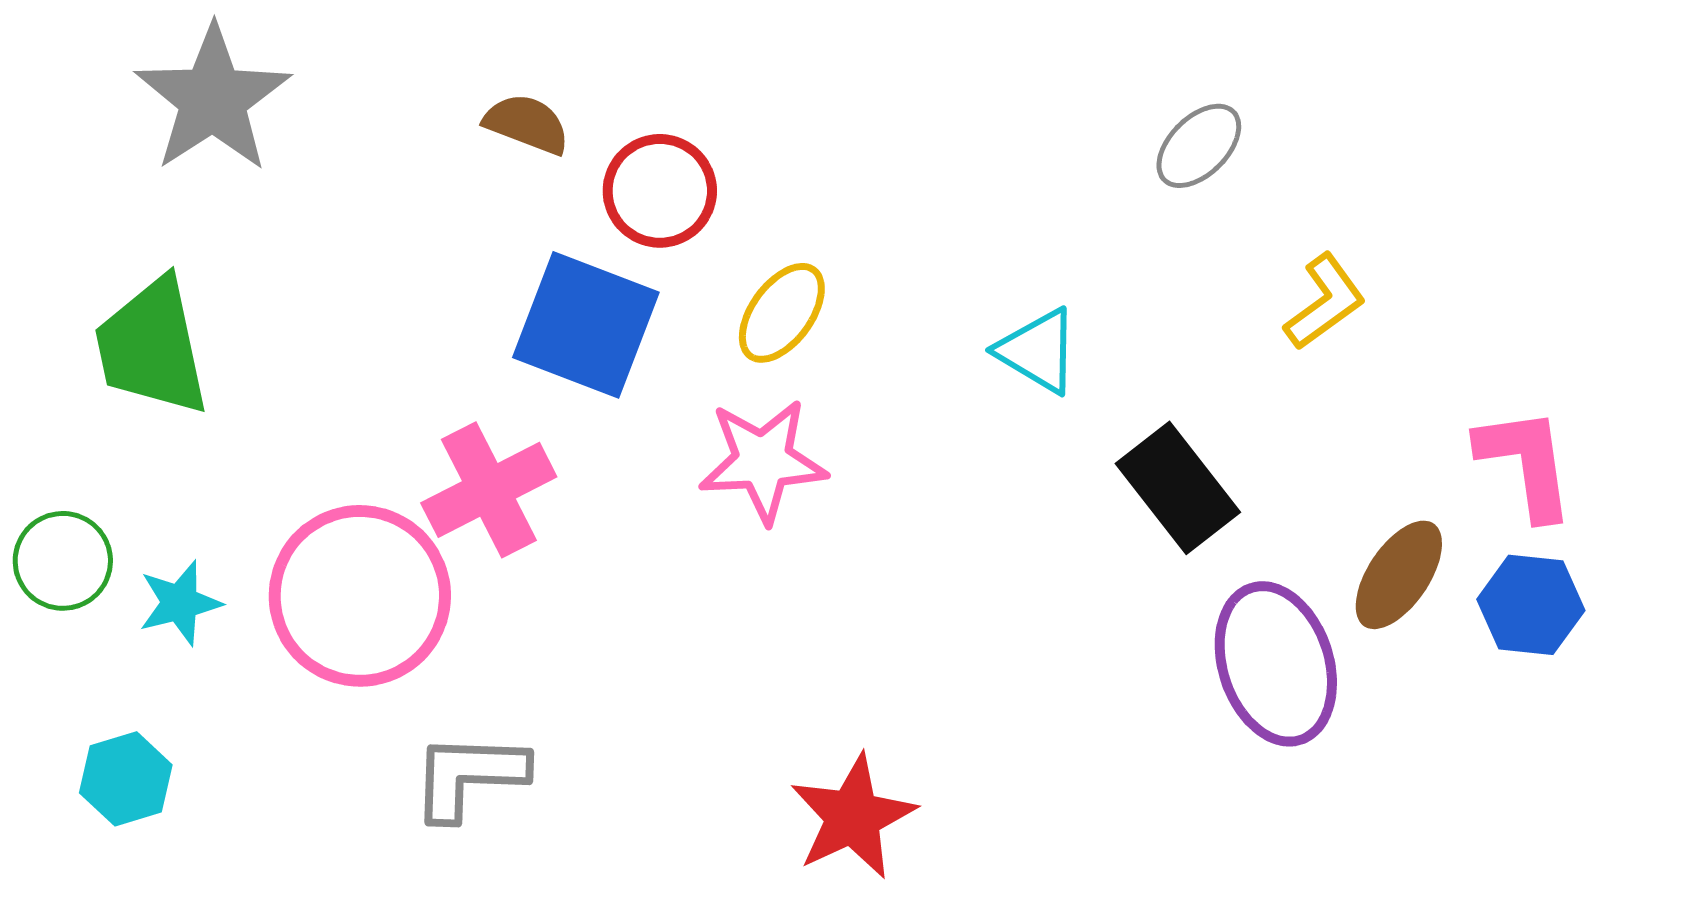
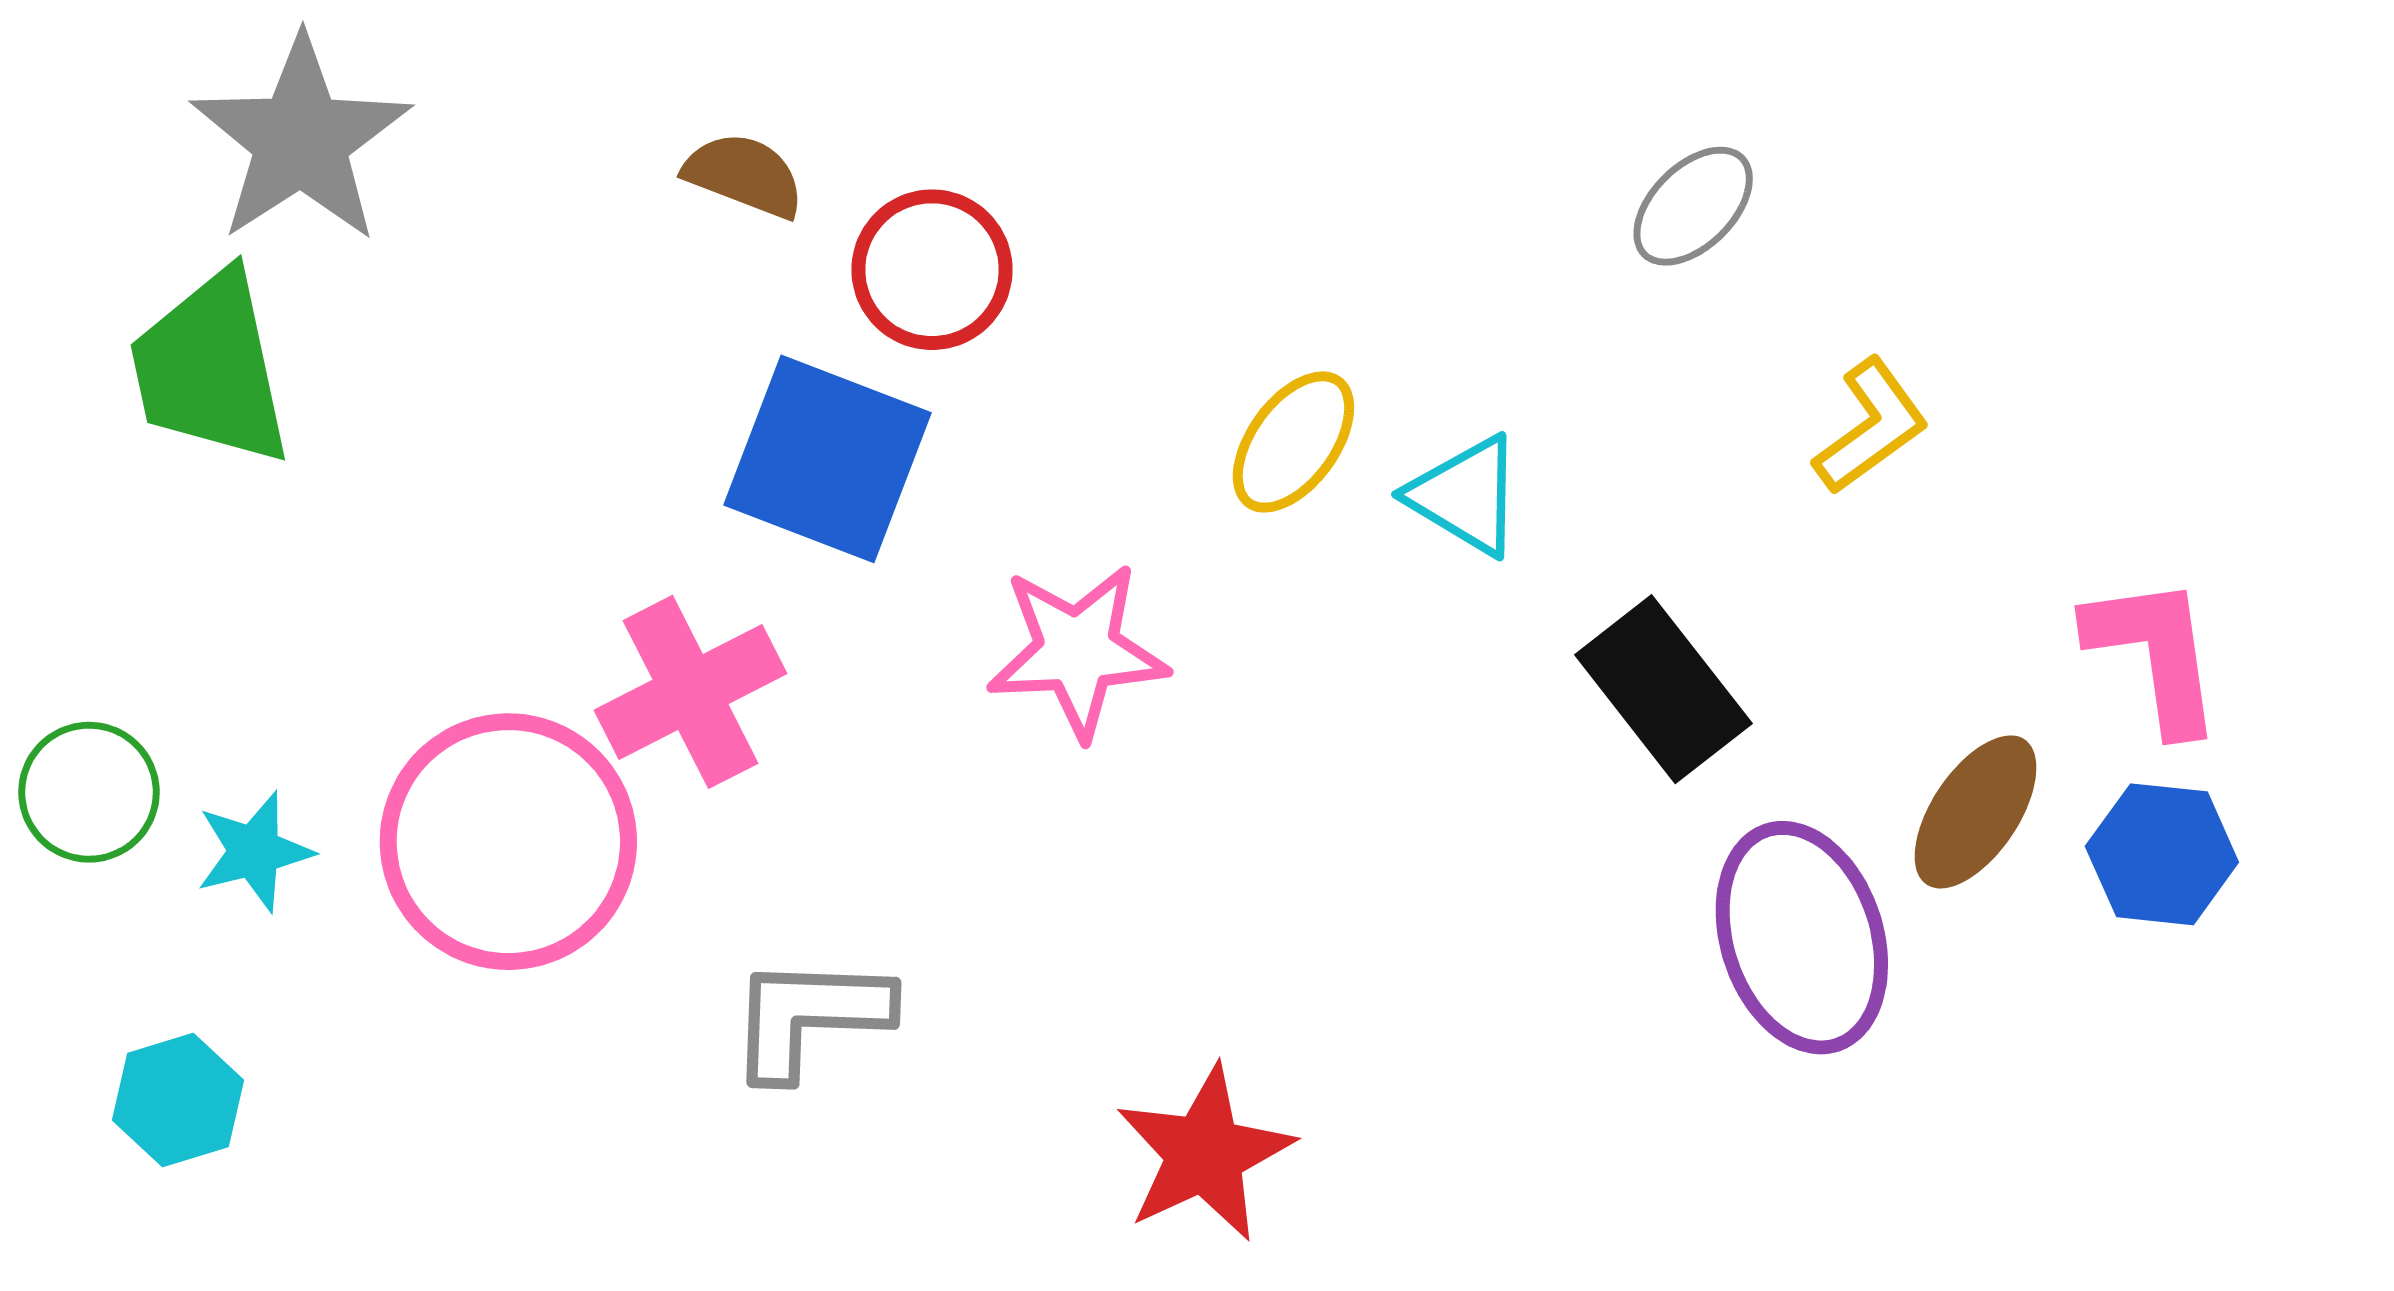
yellow ellipse: (782, 313) -> (1293, 442), moved
green trapezoid: (152, 347) -> (210, 369), moved
gray L-shape: (469, 776) -> (809, 1017), moved

